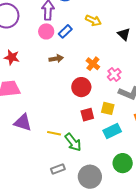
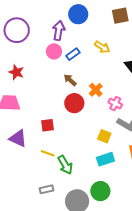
brown arrow: (56, 59) -> (70, 80), moved, turned -136
pink cross: (114, 75) -> (115, 104), turned -32
red circle: (81, 87) -> (74, 103), moved
red square: (87, 115) -> (48, 125), moved
green circle: (123, 163) -> (100, 191), moved

